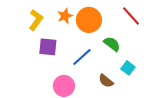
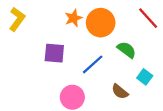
yellow L-shape: (36, 20) -> (17, 19), moved

